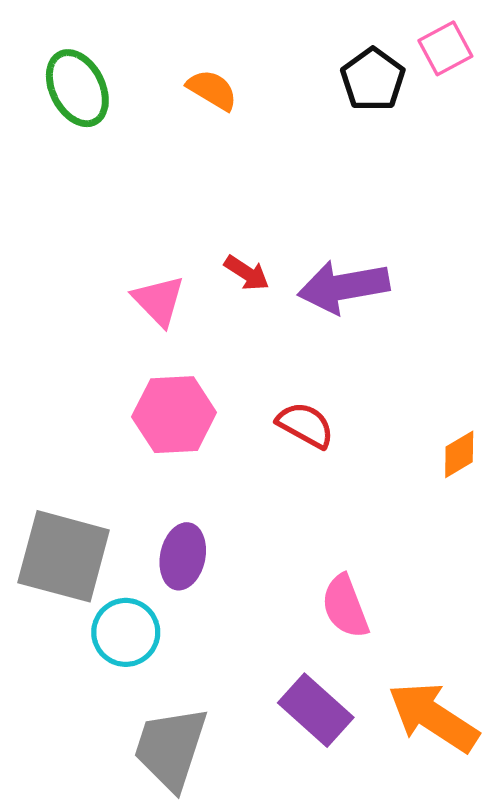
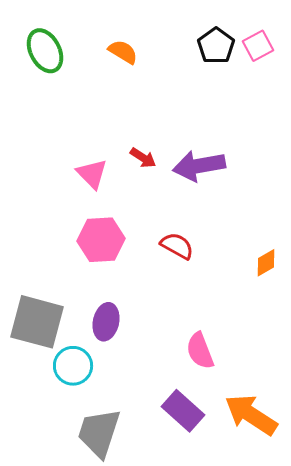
pink square: (445, 48) -> (258, 46), moved

